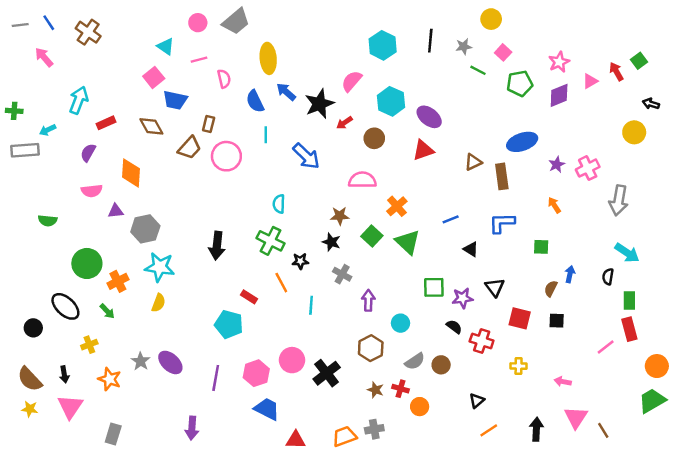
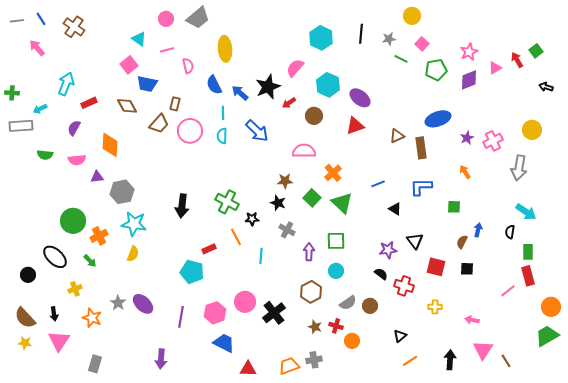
blue arrow: (286, 92) -> (240, 93), moved
yellow circle: (634, 132) -> (532, 130), moved
cyan semicircle: (279, 204) -> (222, 136), moved
green semicircle: (48, 221) -> (45, 155), moved
green square: (434, 287) -> (336, 241), moved
red rectangle: (249, 297) -> (209, 249), turned -56

